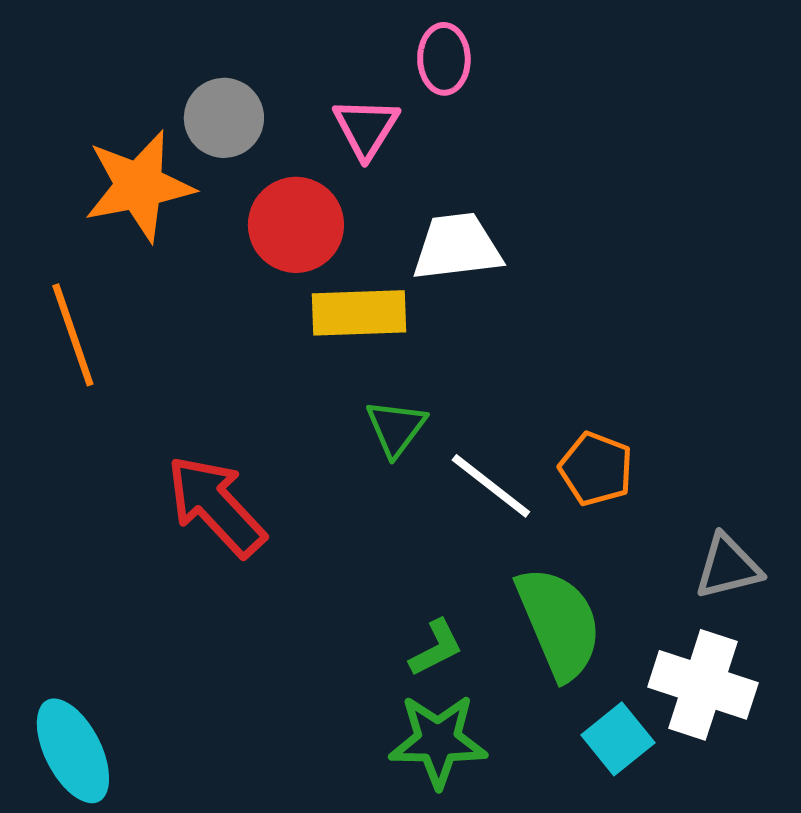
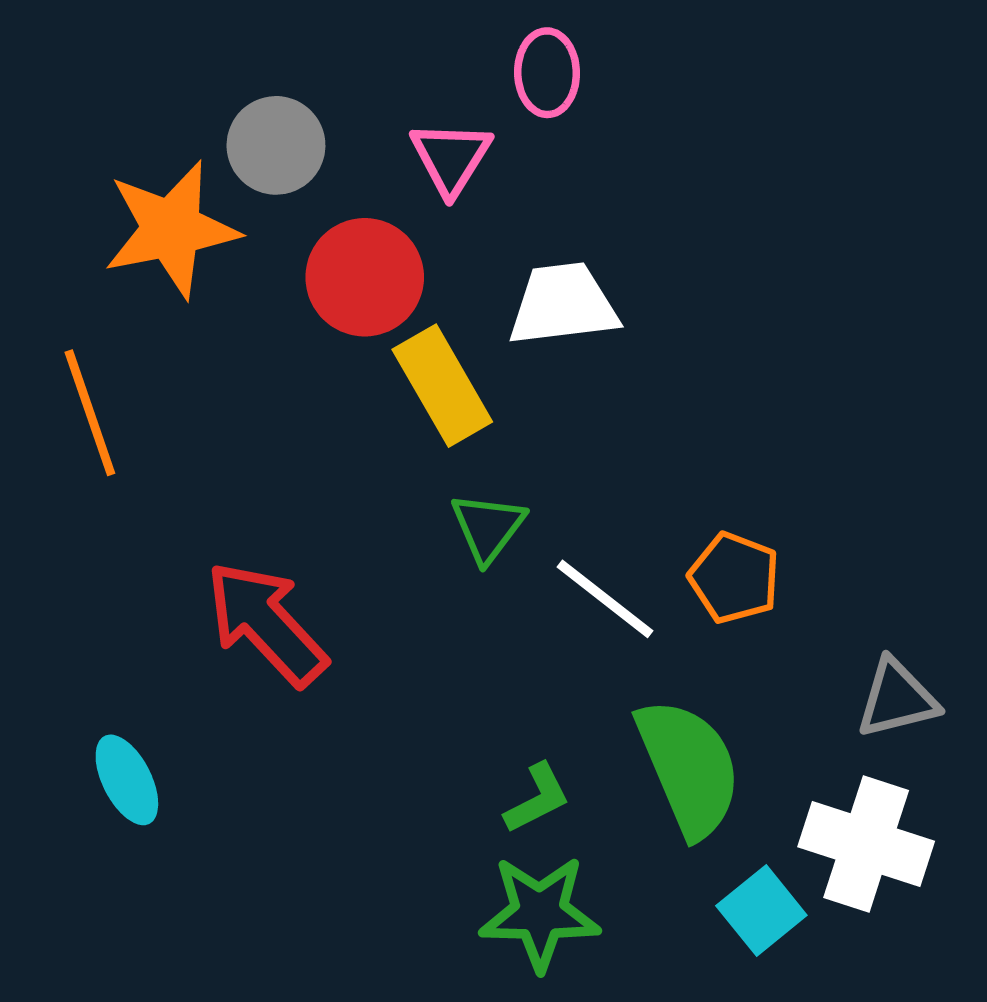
yellow rectangle: (359, 313) -> (442, 386), turned 62
cyan ellipse: (73, 751) -> (127, 780), moved, size x0.7

